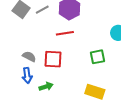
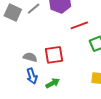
red line: (65, 33) -> (79, 25), moved

